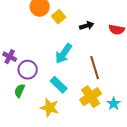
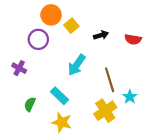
purple circle: (28, 70) -> (38, 39), moved
cyan rectangle: (59, 85) -> (60, 96), moved
cyan star: (114, 104) -> (130, 97), moved

